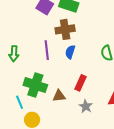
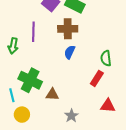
purple line: (47, 50) -> (33, 32), moved
red rectangle: (80, 83) -> (97, 78), moved
gray star: (86, 106) -> (71, 116), moved

